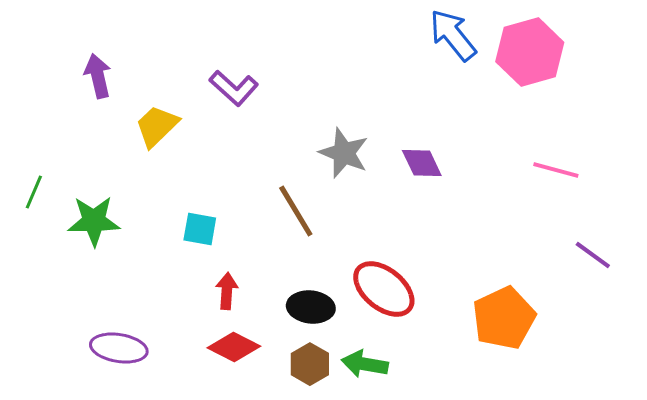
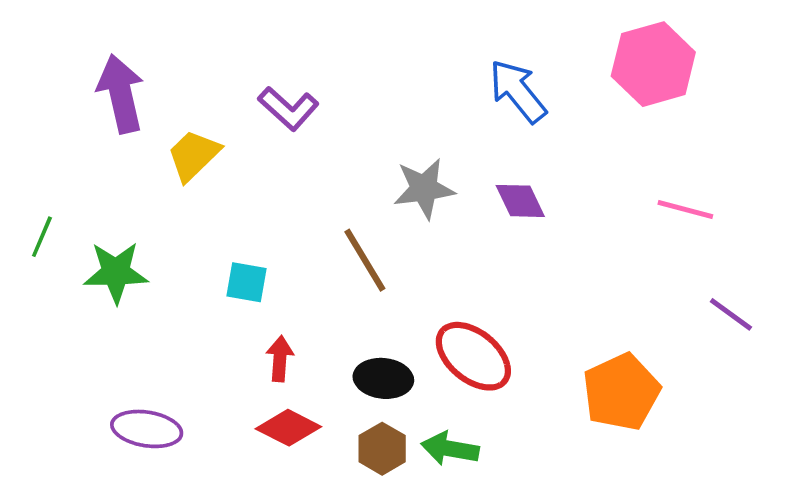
blue arrow: (453, 35) -> (518, 91), moved
purple arrow: (98, 76) -> (121, 94), size x1.4
gray star: (344, 153) -> (424, 189), turned -30

